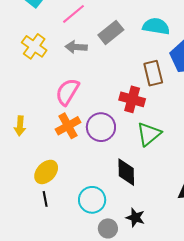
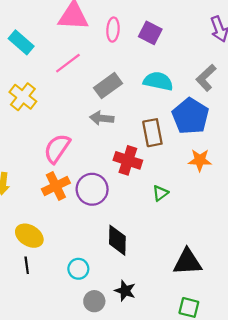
gray arrow: (76, 47) -> (102, 118), moved
green triangle: (149, 134) -> (160, 193), moved, size x0.6
yellow ellipse: (46, 172) -> (29, 236), turned 75
cyan circle: (92, 200) -> (78, 269), size x0.7

